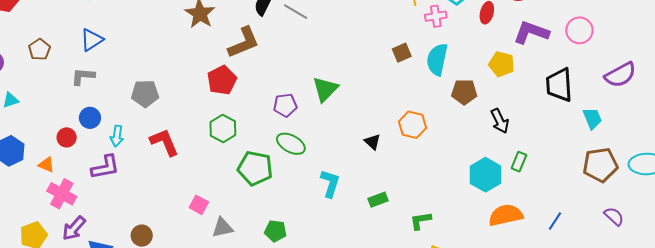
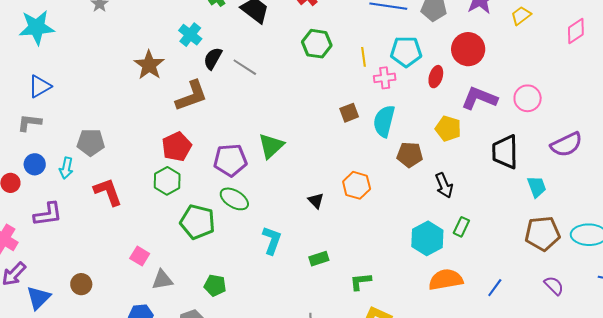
red pentagon: (222, 80) -> (177, 147), moved
purple pentagon: (285, 105) -> (230, 160), size x1.4
cyan arrow: (117, 136) -> (66, 168), moved

